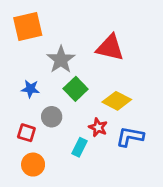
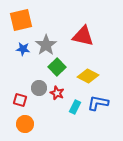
blue star: (30, 89) -> (23, 49), moved
red star: (98, 127) -> (57, 93), moved
cyan rectangle: (80, 147) -> (75, 107), moved

